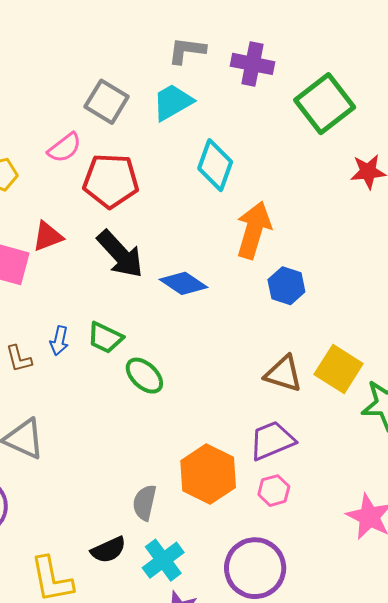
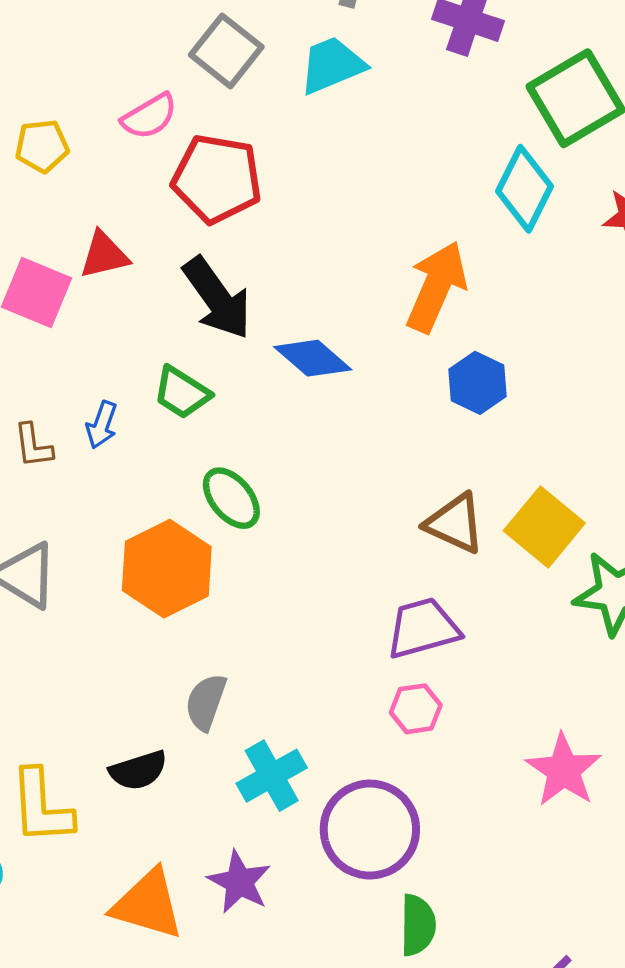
cyan diamond: (215, 165) -> (525, 189), moved
green trapezoid: (105, 338) -> (182, 393), moved
orange hexagon: (208, 474) -> (167, 569), moved
cyan cross: (163, 560) -> (272, 776), moved

